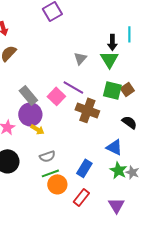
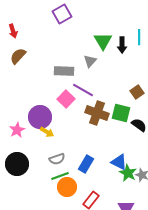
green triangle: (109, 59) -> (103, 41), moved
green square: (112, 90) -> (121, 113), moved
gray rectangle: (28, 95) -> (64, 71), moved, turned -48
blue triangle: (114, 147) -> (119, 162), moved
blue rectangle: (84, 168) -> (86, 164), moved

